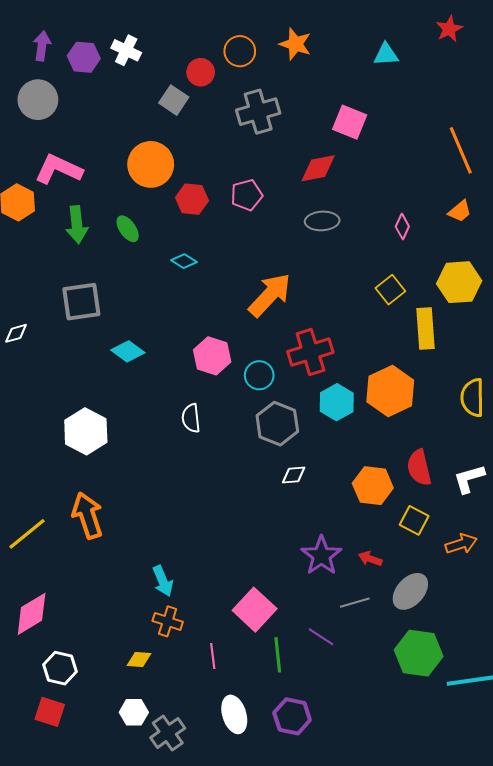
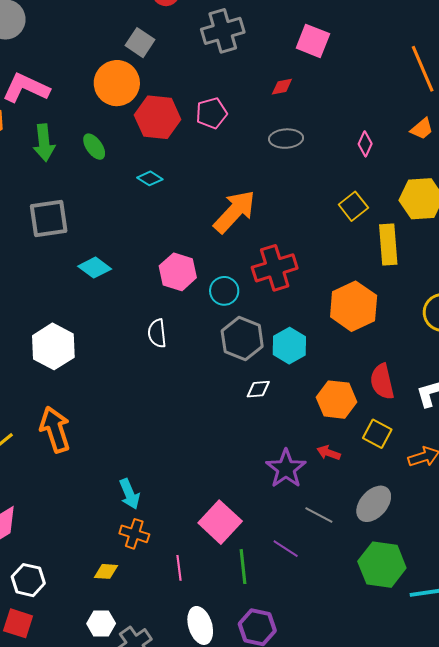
gray square: (174, 100) -> (140, 43), moved
red diamond: (318, 168) -> (282, 87), size x0.6
red hexagon: (192, 199) -> (158, 117), size x1.4
cyan hexagon: (337, 402) -> (289, 346), moved
red arrow: (370, 559) -> (329, 453), moved
gray line: (355, 603) -> (319, 515), turned 44

